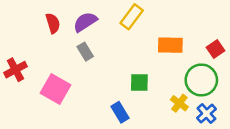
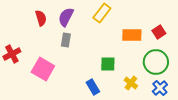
purple semicircle: (85, 22) -> (66, 17), turned -30
red square: (216, 49) -> (159, 32), moved
gray rectangle: (85, 52) -> (66, 40), turned 40
yellow cross: (179, 103) -> (131, 83), moved

